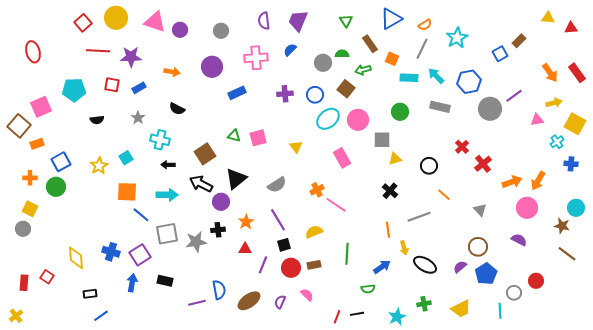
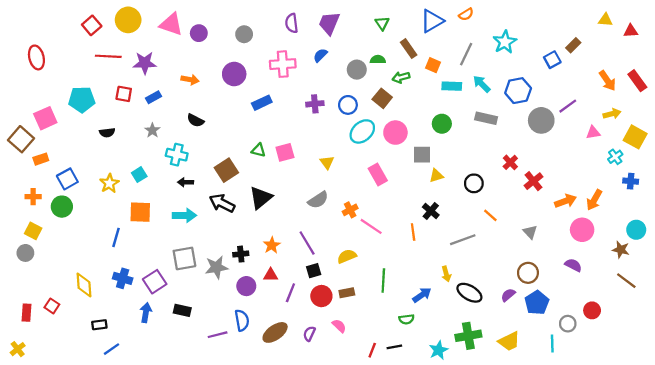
orange semicircle: (425, 25) -> (466, 14), moved
gray semicircle: (277, 185) -> (318, 200), moved
purple circle: (221, 202) -> (246, 286), moved
blue line: (141, 215) -> (116, 237), moved, turned 66
orange line: (388, 230) -> (413, 232), moved
green cross: (424, 304) -> (468, 336), size x1.6

